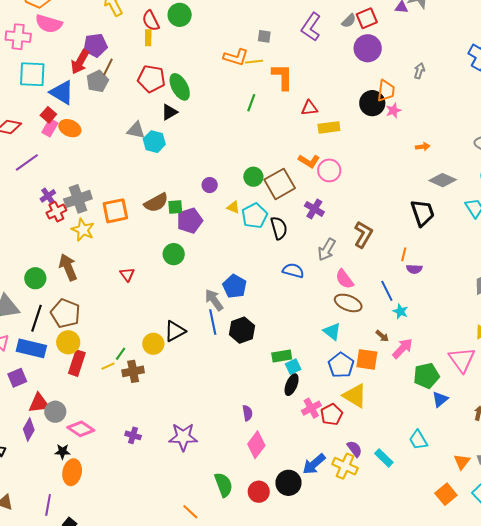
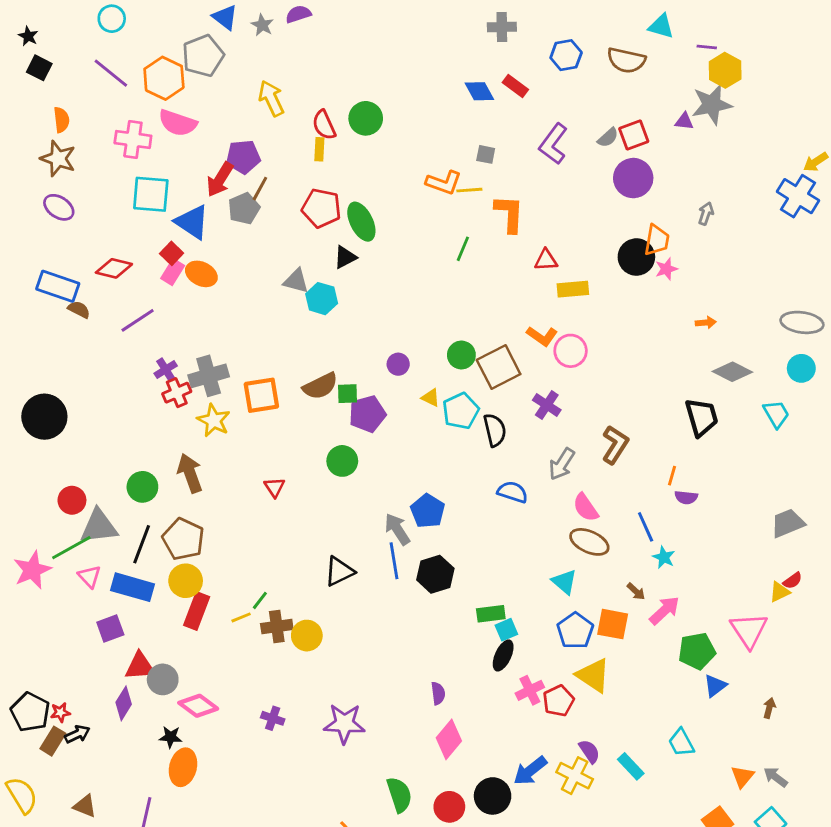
yellow circle: (153, 344) -> (307, 636), moved

